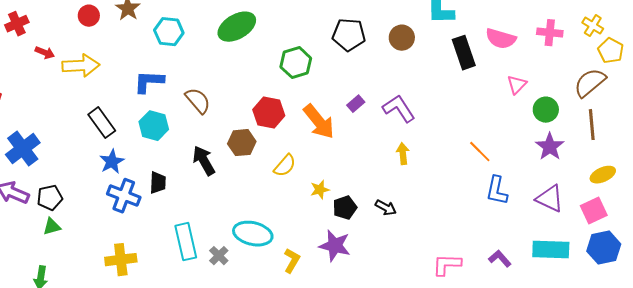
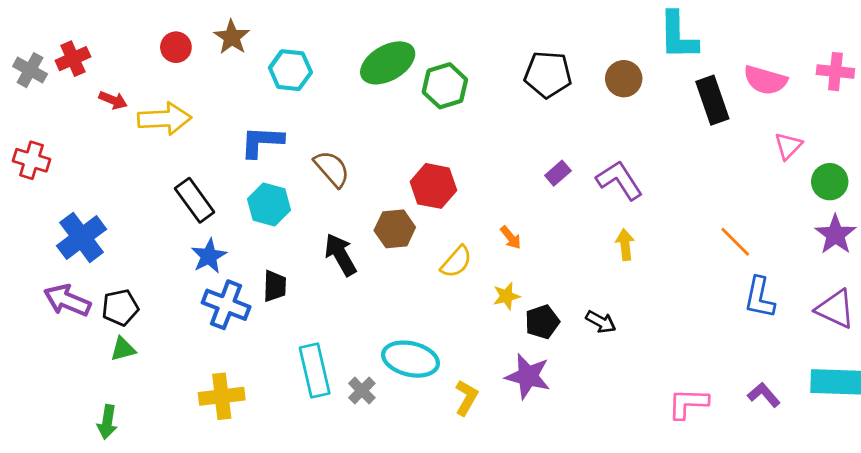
green hexagon: (296, 63) -> (445, 86), moved
orange arrow: (319, 122) -> (511, 237), moved, size x0.5

